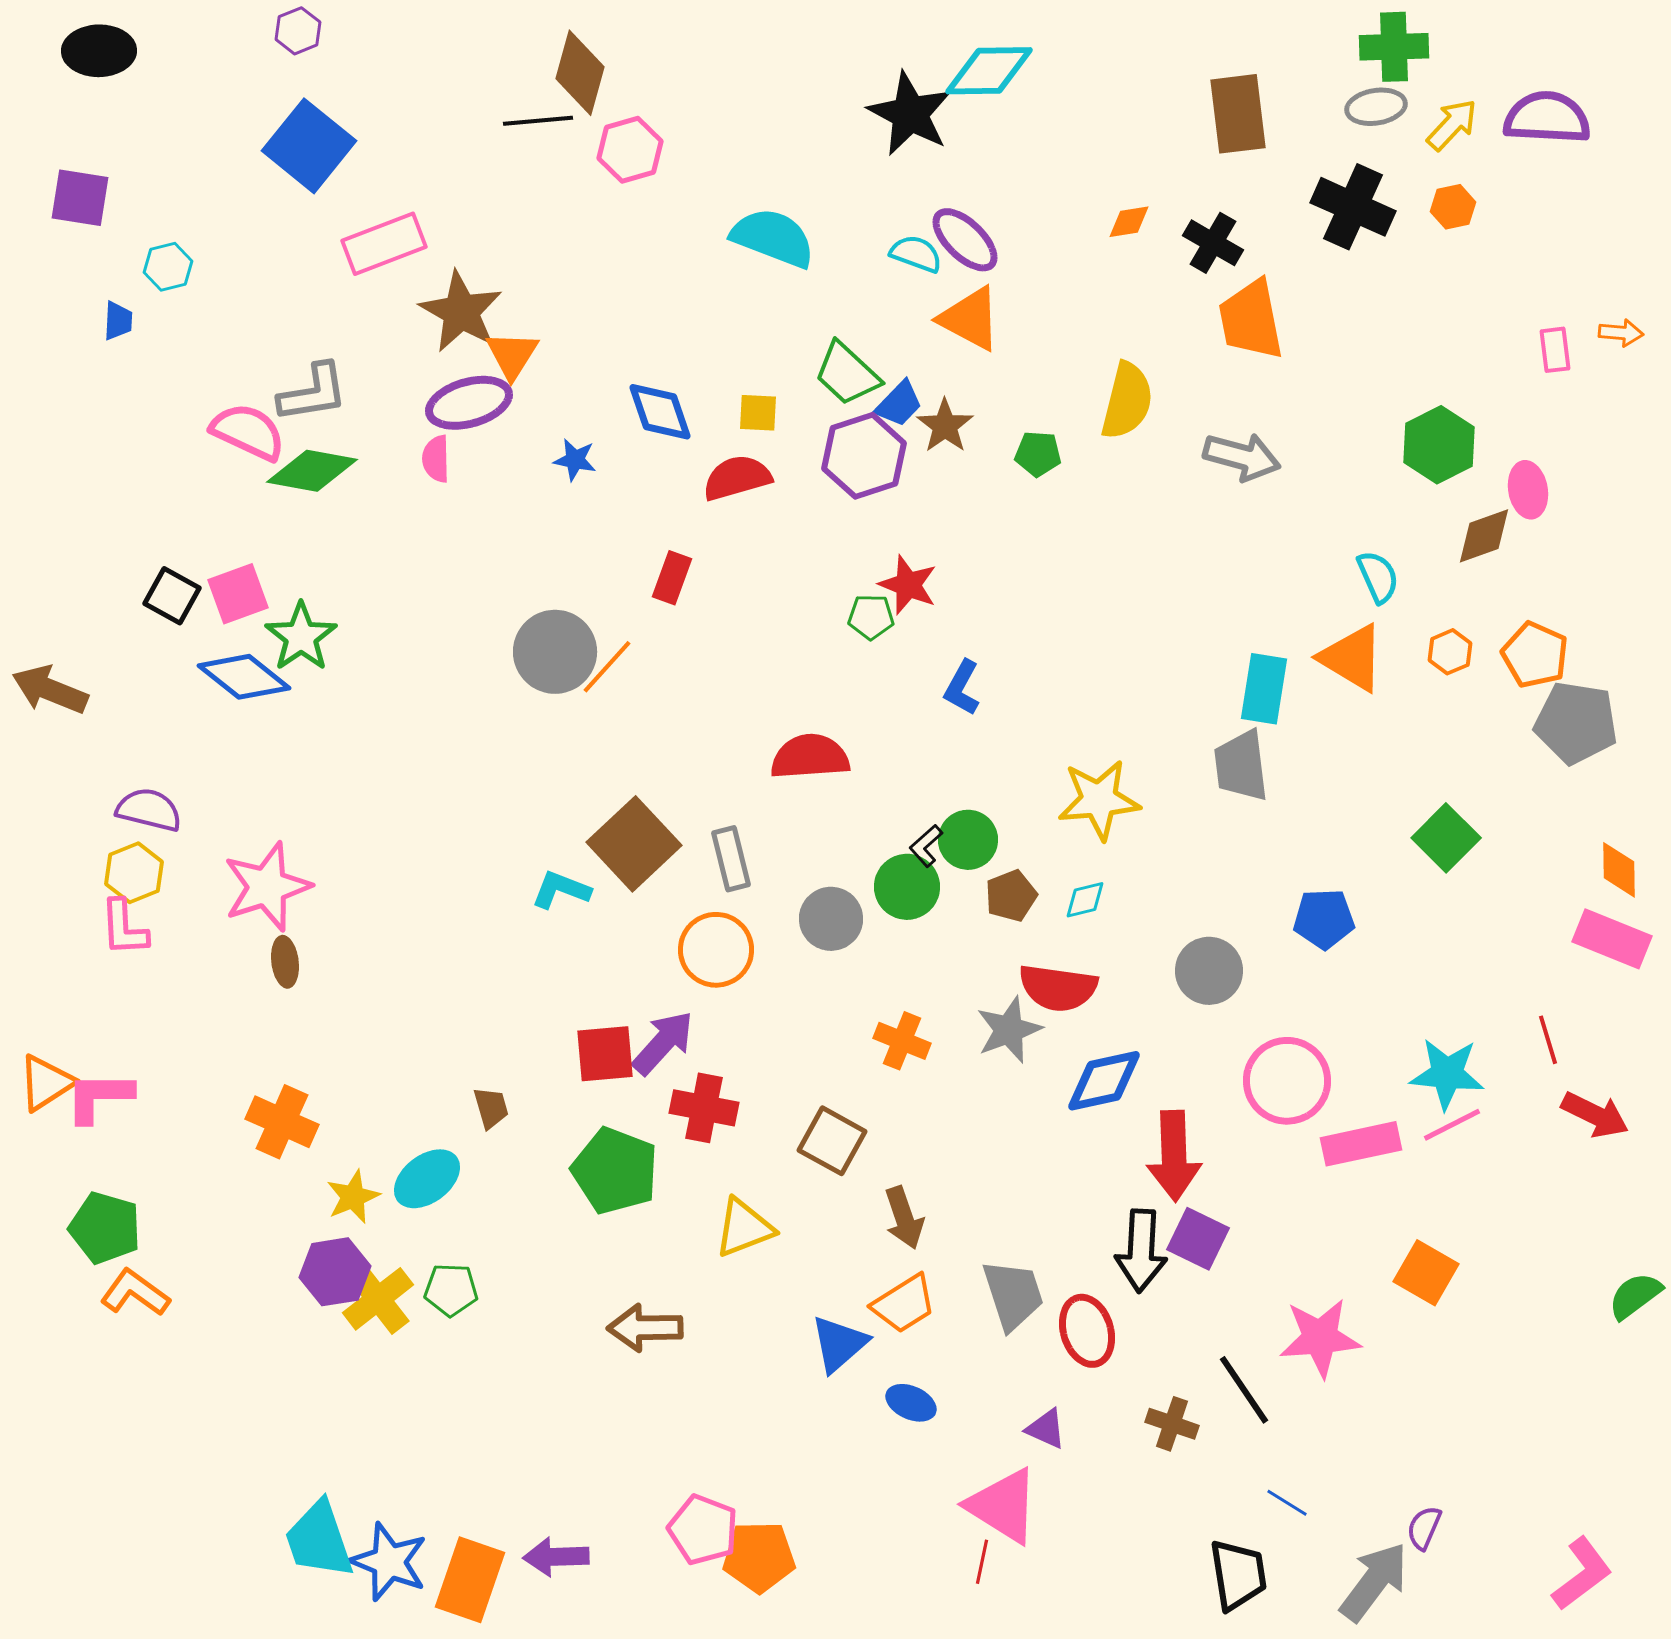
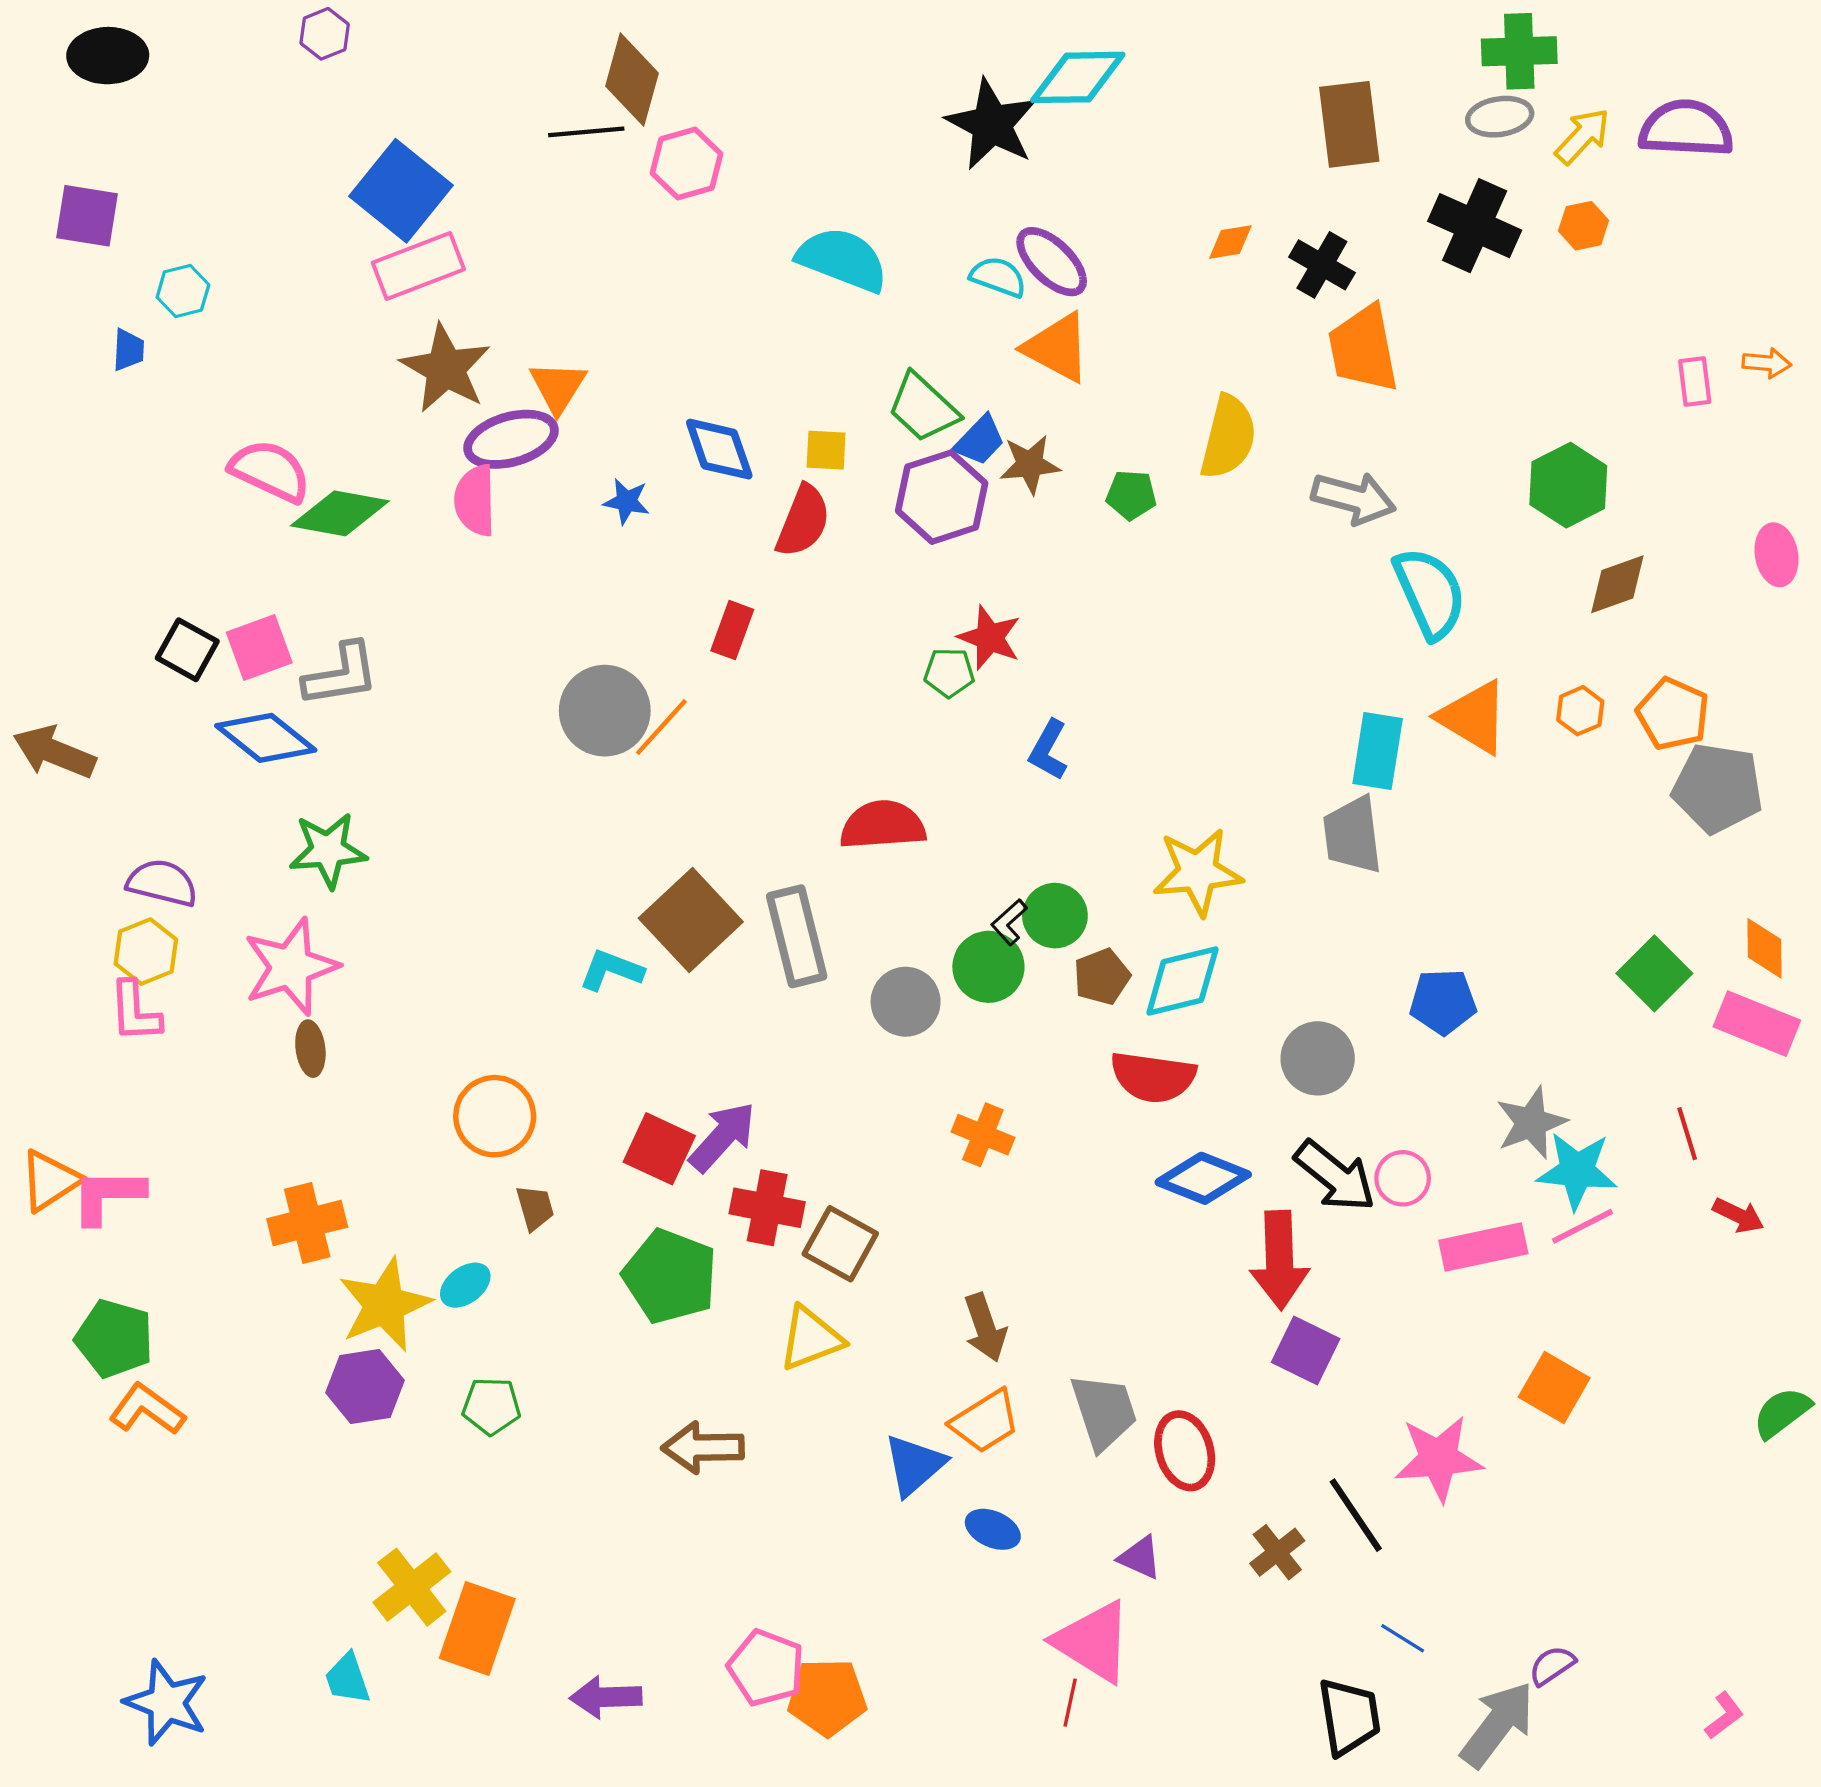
blue square: (309, 146) -> (401, 191), moved
brown star: (461, 312) -> (446, 368), moved
gray L-shape: (313, 393) -> (341, 675), moved
brown star: (945, 426) -> (1030, 464), turned 30
pink semicircle: (436, 459) -> (475, 500), size x1.4
red semicircle: (737, 478) -> (803, 521), turned 128
pink ellipse: (1528, 490) -> (1777, 555), moved
cyan semicircle: (1378, 577) -> (1430, 593), moved, size x1.6
green star: (301, 637) -> (328, 850), moved, turned 30
green square: (1446, 838) -> (1654, 973), moved
gray rectangle: (731, 859) -> (797, 936), size x1.4
cyan diamond: (1085, 900) -> (1182, 981), size x1.8
orange circle: (716, 950) -> (495, 1116), moved
gray star: (1009, 1030) -> (1531, 1123), moved
red square: (605, 1054) -> (659, 1149), turned 30
blue diamond: (1104, 1081) -> (1203, 1178), turned 34
pink circle: (1287, 1081) -> (1403, 1178), size x0.6
red arrow: (1595, 1115) -> (1738, 1215), size x0.7
orange cross: (282, 1122) -> (307, 1223), turned -38
brown square: (832, 1141) -> (840, 1244), moved
cyan ellipse: (427, 1179) -> (465, 1285), size x0.7
yellow star: (353, 1197) -> (385, 1305), size x1.6
black arrow: (1141, 1251) -> (1335, 1176), moved, turned -54
yellow cross: (378, 1299) -> (412, 1587), moved
brown cross: (1172, 1424) -> (1277, 1552), turned 33
purple semicircle: (1424, 1528) -> (1552, 1666), turned 33
cyan trapezoid: (319, 1540) -> (348, 1679), size x0.6
blue star: (389, 1562) -> (167, 1703), moved
pink L-shape: (1582, 1574) -> (1724, 1716), size x0.6
orange rectangle: (470, 1580) -> (477, 1628), moved

